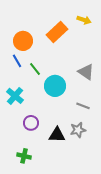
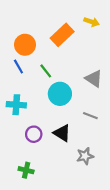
green line: (35, 69) -> (46, 71), moved
cyan cross: (15, 96) -> (16, 105), turned -36
gray star: (78, 130) -> (85, 156), moved
black triangle: (57, 135) -> (62, 133), moved, turned 30

